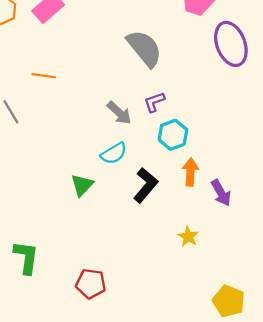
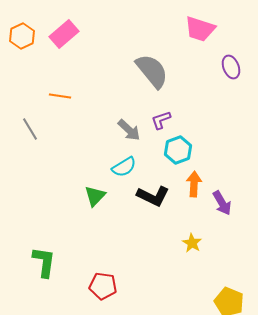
purple ellipse: (231, 44) -> (231, 67), size x0.6
black L-shape: (146, 185) -> (153, 196), turned 76

